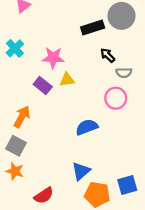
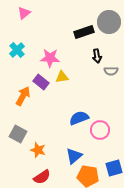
black arrow: (108, 55) -> (97, 56), turned -144
pink circle: (116, 98) -> (100, 130), moved
orange arrow: (22, 117) -> (23, 96), moved
orange star: (15, 171) -> (38, 150), moved

